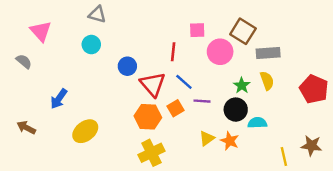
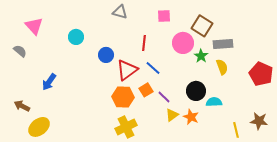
gray triangle: (97, 14) -> (120, 12), moved
pink square: (197, 30) -> (164, 16), moved
red triangle: (153, 84) -> (127, 70), turned 35
green star: (242, 85) -> (201, 56), moved
purple line: (202, 101) -> (164, 97), moved, turned 40
yellow ellipse: (85, 131) -> (39, 127), moved

